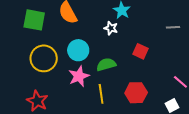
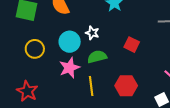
white star: (111, 28) -> (92, 33), moved
yellow circle: (44, 58) -> (35, 49), size x0.7

